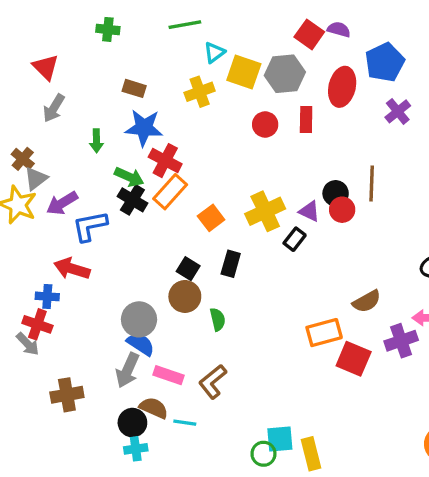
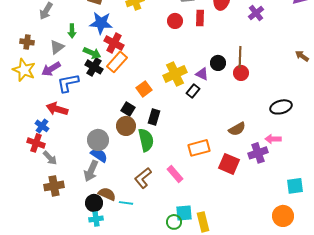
brown cross: (23, 159) -> (27, 42), turned -32
gray triangle: (36, 179) -> (57, 47), moved
red circle: (342, 210) -> (241, 73), moved
orange square: (211, 218) -> (144, 89), moved
black rectangle: (231, 264) -> (154, 117), moved
blue cross: (47, 296) -> (42, 126), turned 32
green semicircle: (218, 319) -> (146, 140), size x1.6
orange rectangle: (324, 333) -> (199, 148), moved
gray arrow: (28, 344) -> (50, 158), moved
pink rectangle: (168, 375) -> (175, 174), moved, turned 30

